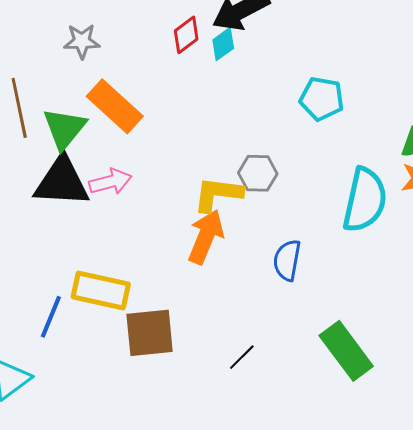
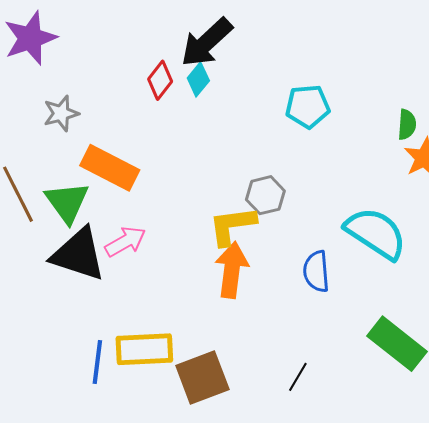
black triangle: (62, 182) -> (78, 254), turned 30
cyan semicircle: (365, 200) -> (376, 233), moved, turned -54
blue line: (51, 317) -> (97, 362), moved

